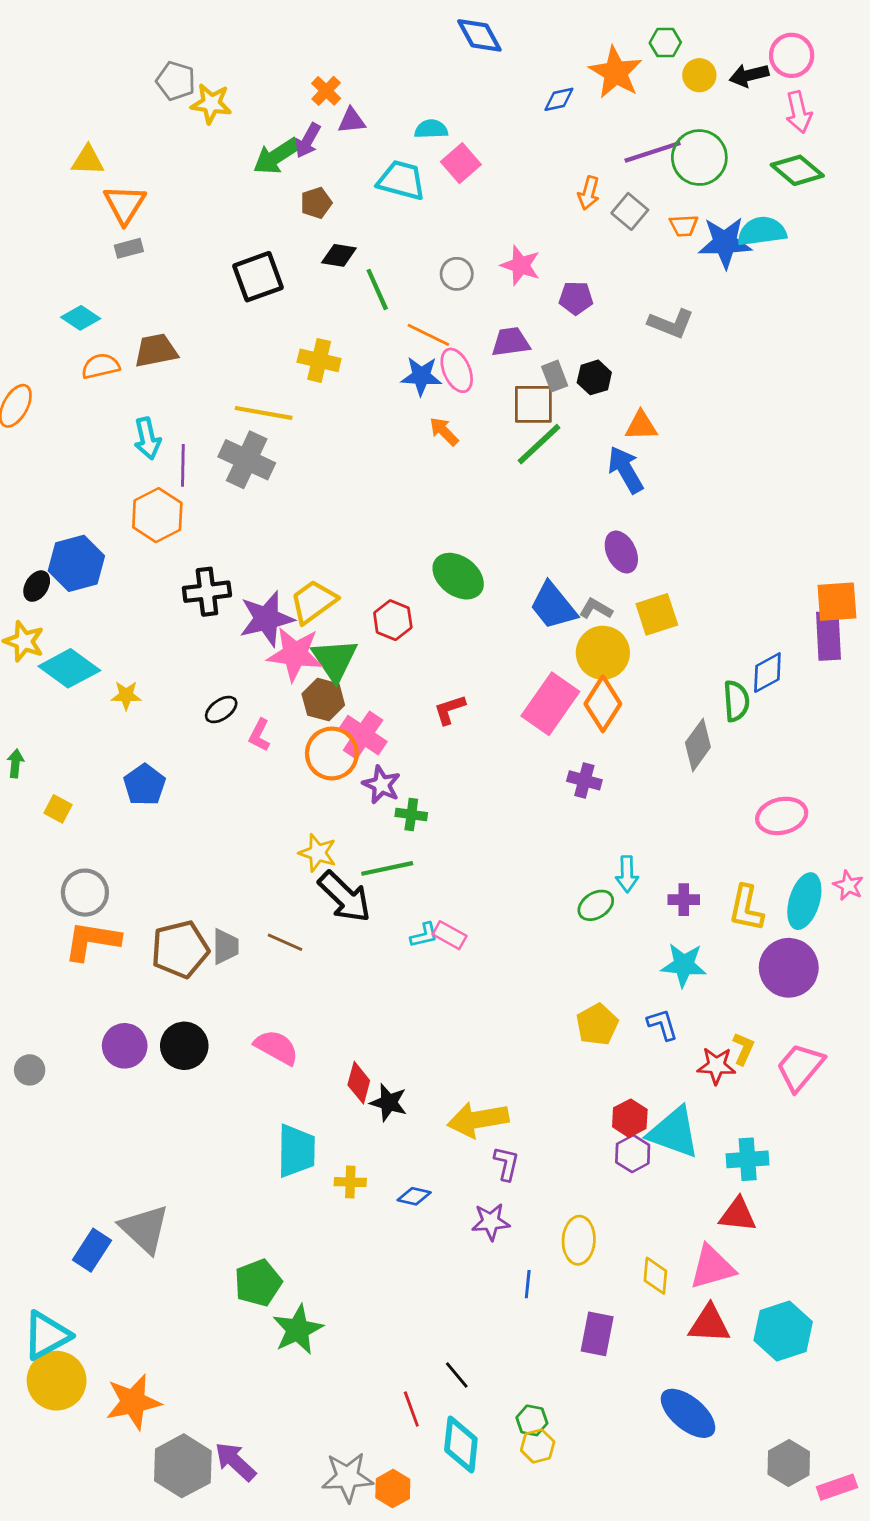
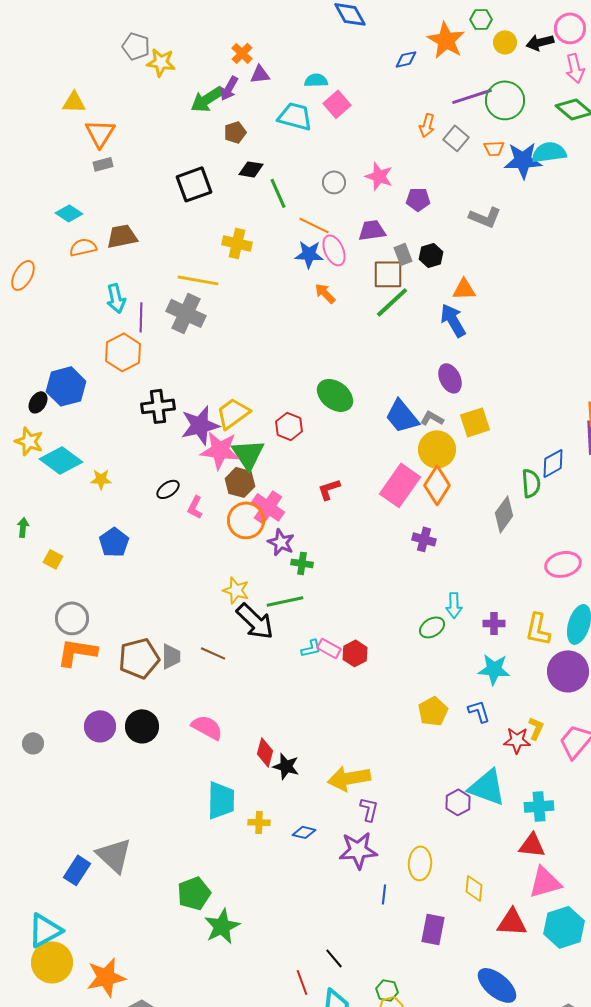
red hexagon: (630, 1118) -> (355, 653), moved
purple star: (491, 1222) -> (358, 850), size x1.4
pink triangle: (712, 1267) -> (545, 882), moved

